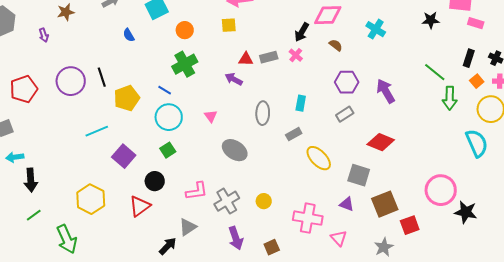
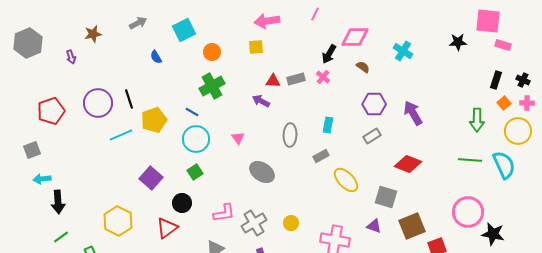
green line: (435, 72) -> (470, 160), moved, turned -35
cyan line: (97, 131) -> (121, 135), moved

